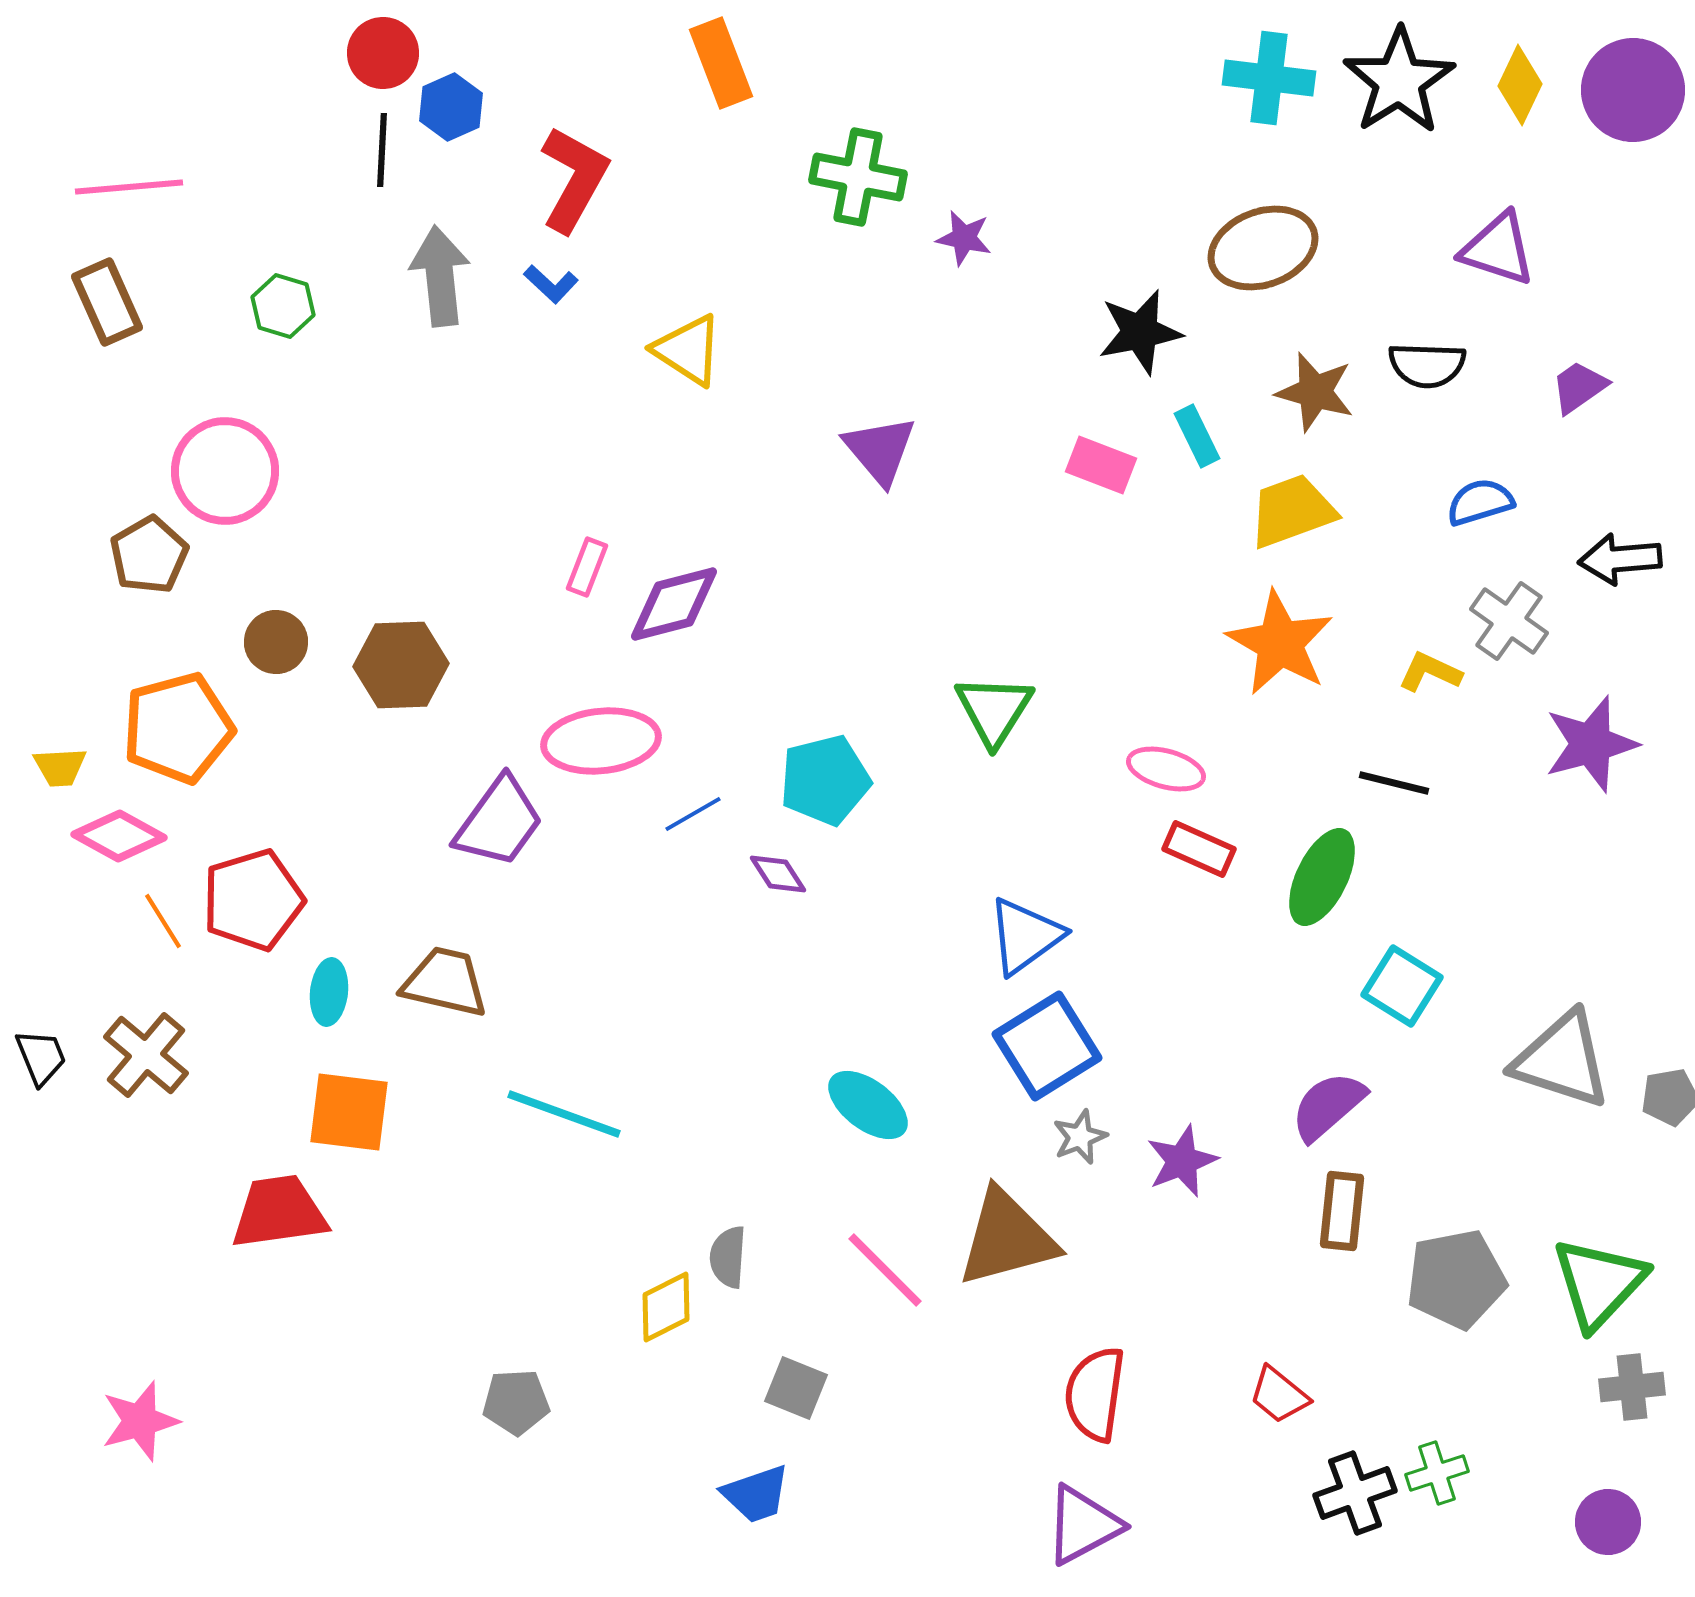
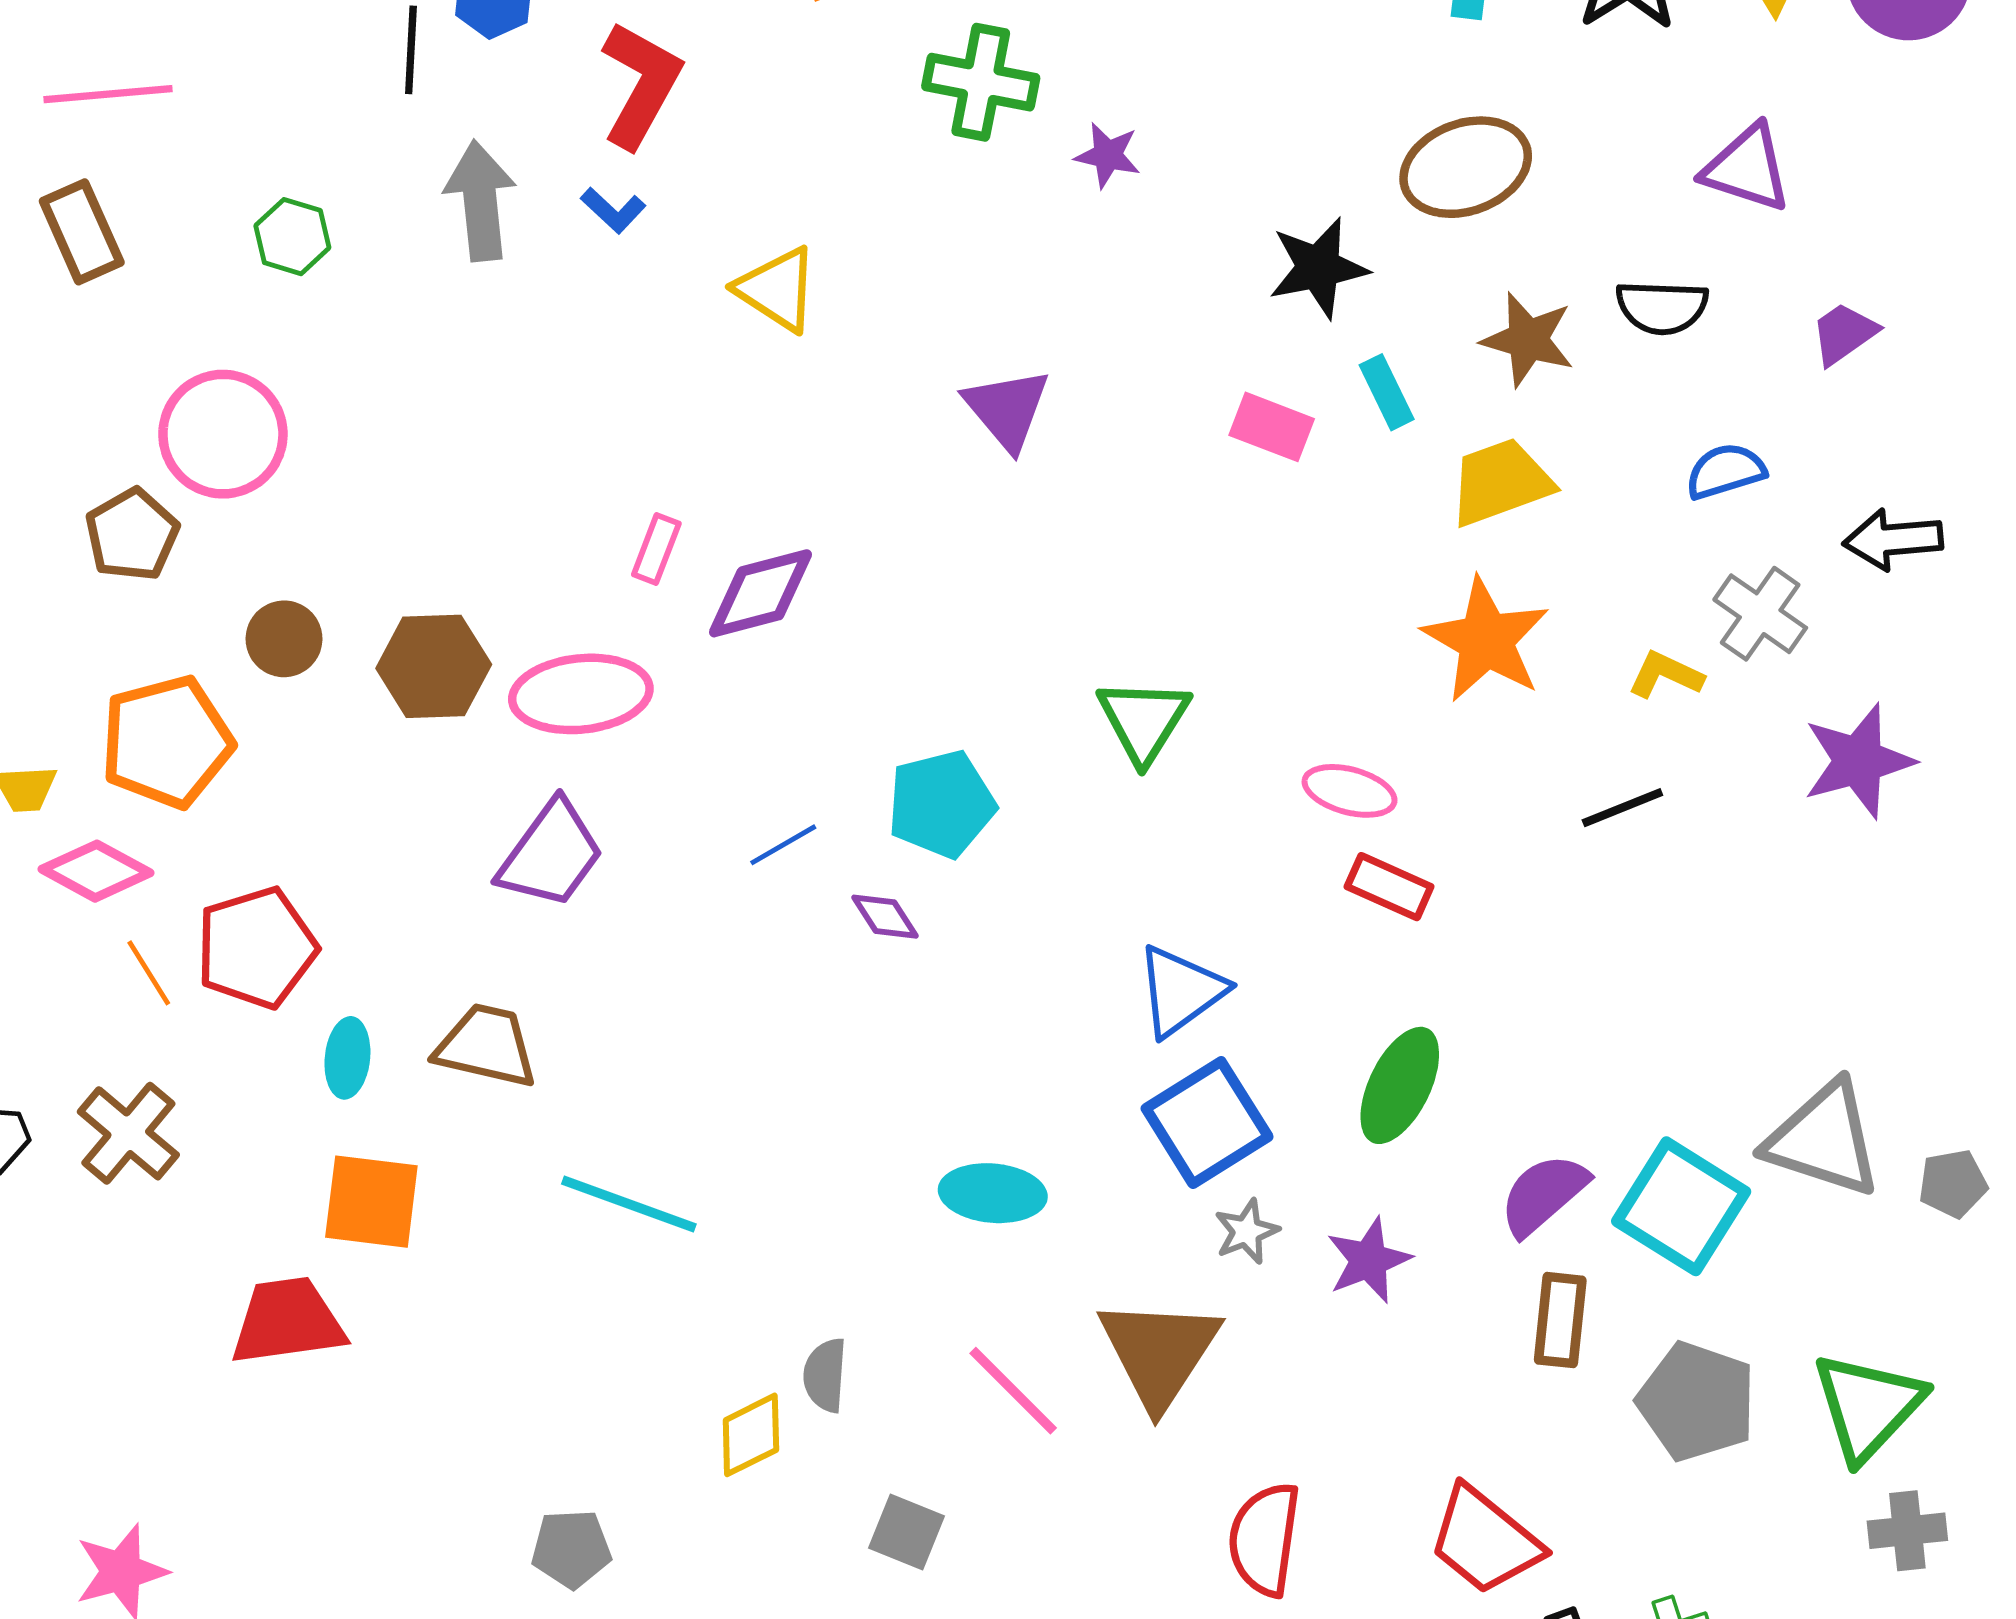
pink ellipse: (601, 741) -> (581, 694), moved
black line: (1394, 783) -> (1622, 808), turned -36
green ellipse: (1322, 877) -> (1400, 1085), moved
cyan square: (1402, 986) -> (1681, 1206), moved, size x1.4
cyan ellipse: (868, 1105) -> (993, 1193), turned -32
brown triangle: (1007, 1238) -> (1159, 1352), turned -42
gray pentagon: (1456, 1279) -> (1697, 1401), turned 30
red trapezoid: (1279, 1395) -> (1485, 1540), size x1.6

